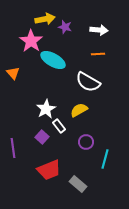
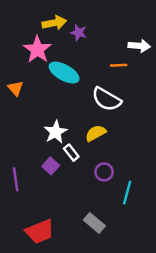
white arrow: (99, 30) -> (139, 46), moved
red trapezoid: (49, 170) -> (40, 231), moved

